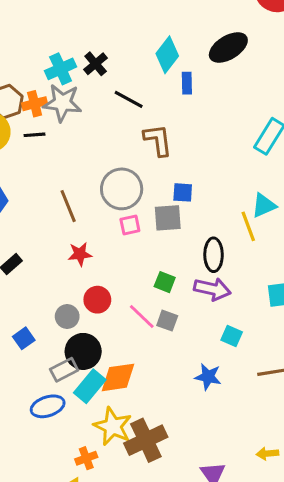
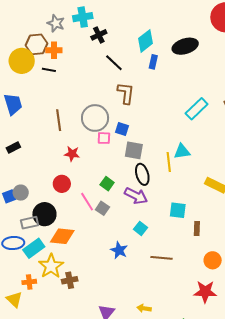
cyan cross: (61, 69) -> (83, 17), moved
gray star: (62, 103) -> (56, 23), moved, size x0.7
blue square: (183, 192) -> (122, 129), moved
gray square: (168, 218) -> (134, 150), moved
pink square: (130, 225) -> (104, 138), moved
red star: (80, 254) -> (72, 154), moved
black ellipse: (214, 255) -> (142, 174), turned -30
gray circle: (67, 316) -> (21, 193), moved
cyan rectangle: (90, 386) -> (34, 248), moved
brown cross: (146, 440) -> (70, 280), size x0.6

